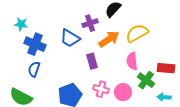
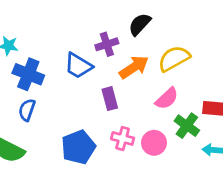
pink semicircle: (132, 61) -> (167, 99), turned -126

